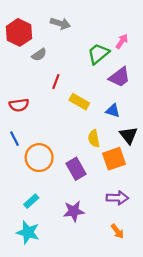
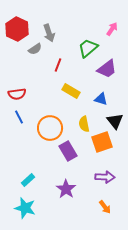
gray arrow: (60, 23) -> (49, 33), moved, turned 54
pink arrow: (122, 41) -> (112, 29), moved
red line: (56, 82) -> (58, 65), moved
blue line: (15, 139) -> (19, 117), moved
orange circle: (39, 158) -> (50, 128), moved
purple star: (74, 211) -> (66, 189), turned -30

